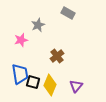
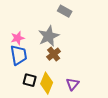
gray star: (38, 25) -> (49, 36), moved, size x1.5
blue trapezoid: (20, 74) -> (19, 55), moved

